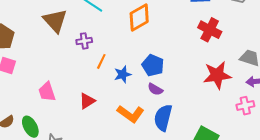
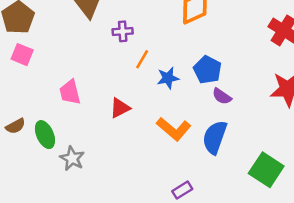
purple semicircle: (155, 89) -> (222, 96), moved

